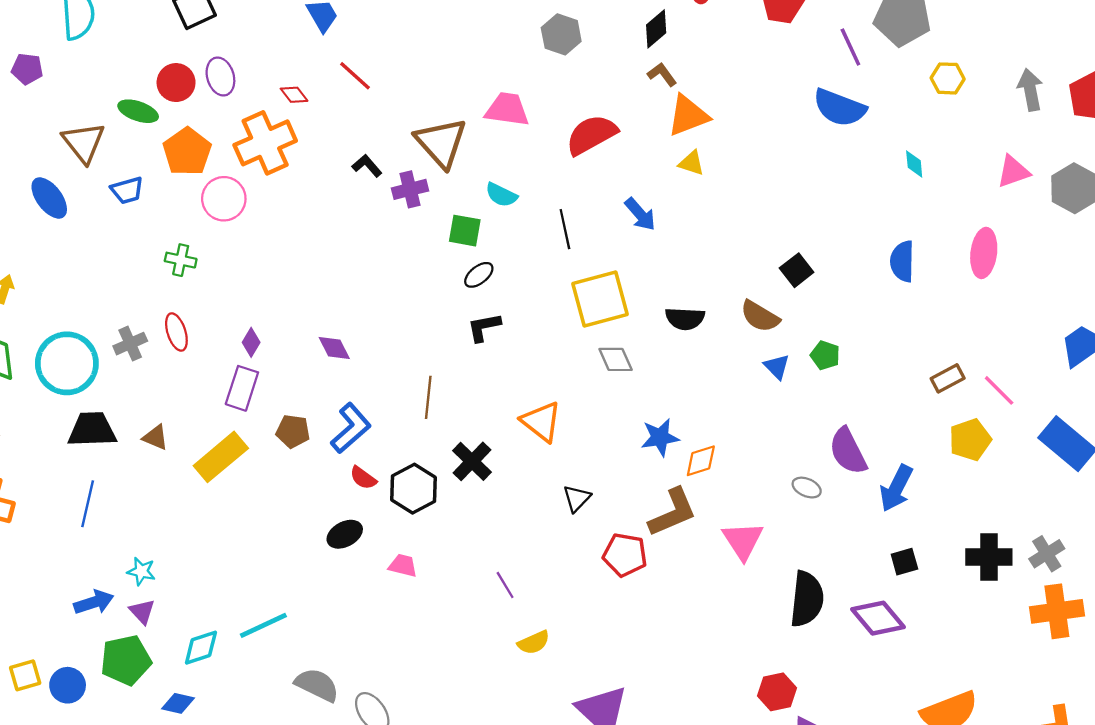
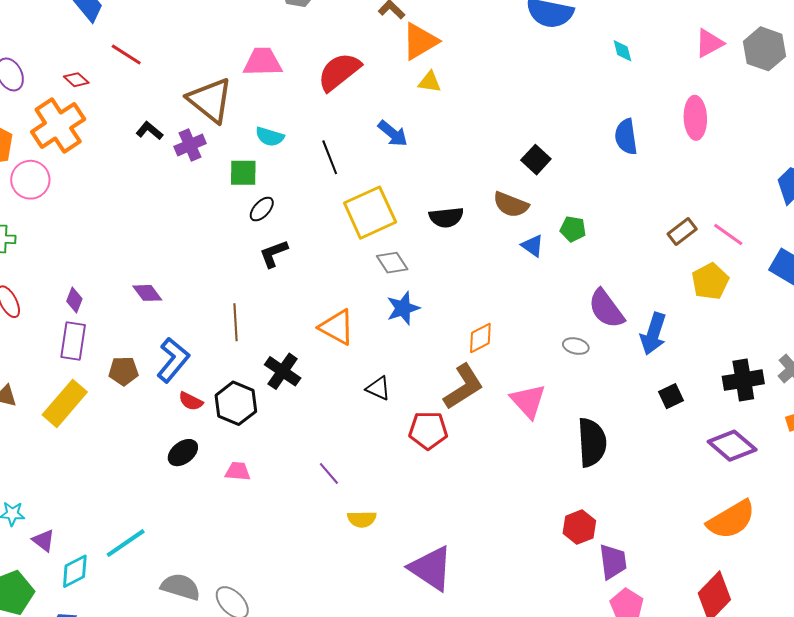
blue star: (660, 437) -> (403, 308), moved
black triangle: (577, 498) -> (378, 388), turned -40
purple triangle: (142, 612) -> (43, 540), moved
purple diamond: (878, 618) -> (732, 446), moved
yellow semicircle: (534, 642) -> (362, 519), turned 32

